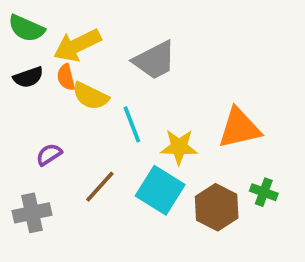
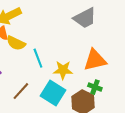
gray trapezoid: (154, 60) -> (85, 18), moved
green cross: (264, 192) -> (95, 87), moved

